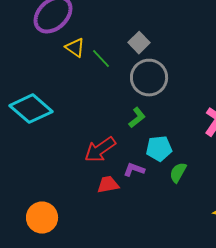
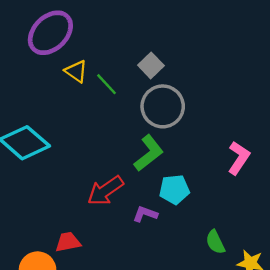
green L-shape: (137, 118) -> (149, 153), size x1.5
green semicircle: (178, 173) -> (215, 242), moved, turned -55
red trapezoid: (108, 185) -> (68, 242), moved

